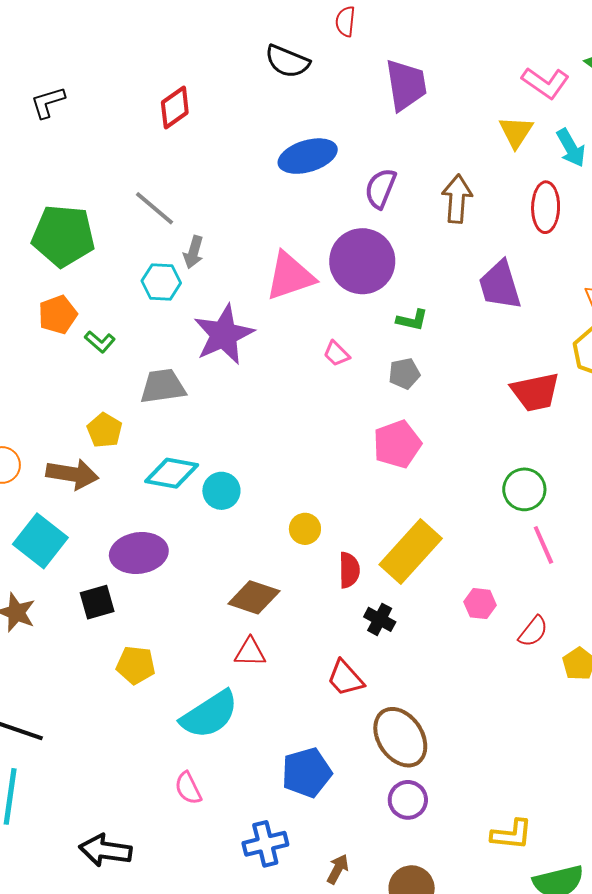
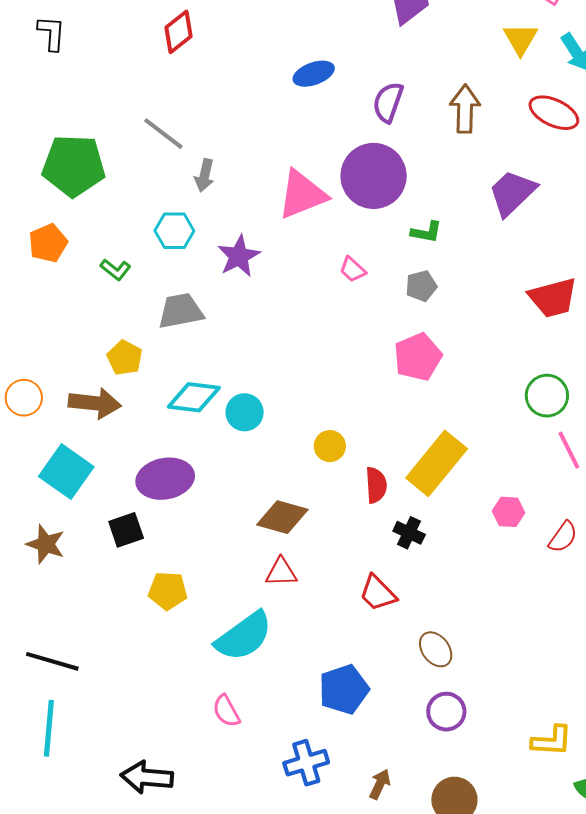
black L-shape: (48, 102) -> (51, 33), turned 114
blue ellipse: (308, 156) -> (314, 74), size x0.7
red ellipse: (546, 207) -> (554, 113), turned -63
cyan hexagon: (161, 282) -> (174, 231), moved
purple trapezoid: (500, 285) -> (512, 193), turned 66
orange pentagon: (58, 315) -> (48, 243), moved
purple star: (224, 335) -> (239, 256), size x0.7
brown ellipse: (400, 737) -> (436, 649), size x0.6

